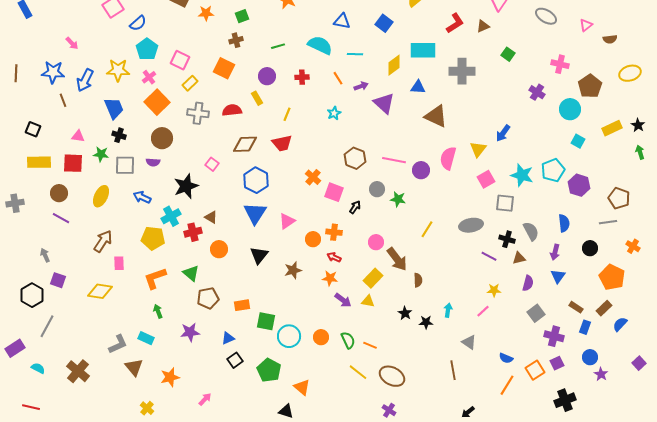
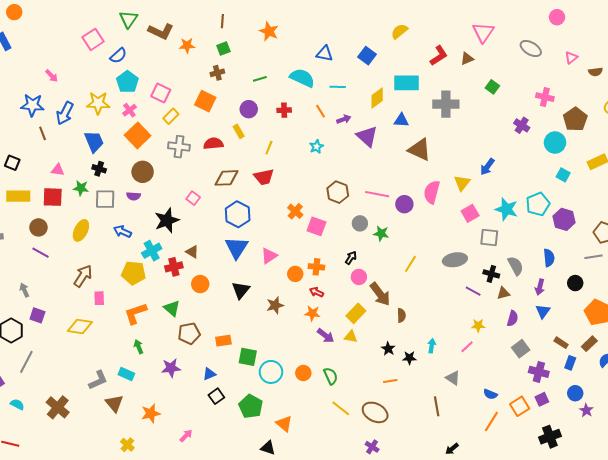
black arrow: (355, 207) -> (351, 258), moved
orange line: (370, 345) -> (390, 381), moved, turned -32

